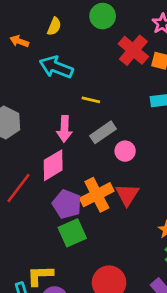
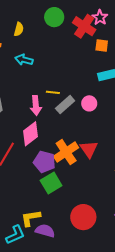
red cross: (133, 50) -> (84, 26), moved
cyan arrow: (56, 67) -> (24, 60), size x0.7
yellow line: (91, 100) -> (53, 92), moved
pink circle: (125, 151) -> (89, 103), moved

